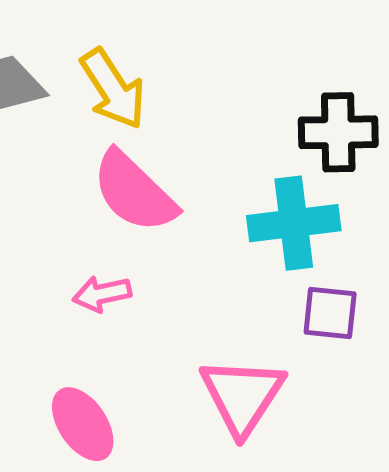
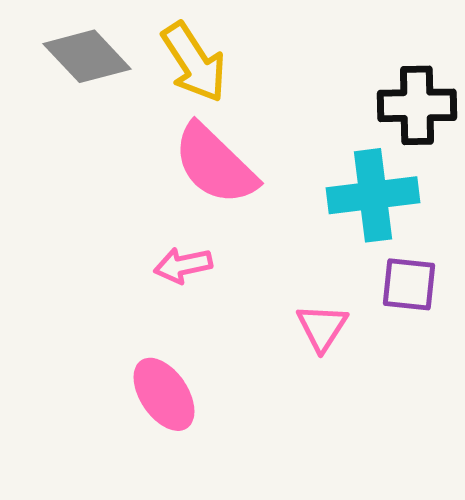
pink triangle: (242, 396) -> (322, 327), moved, size x0.6

